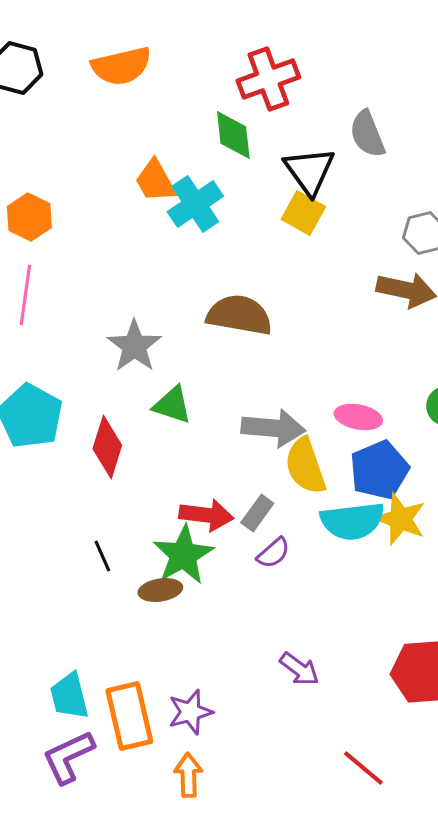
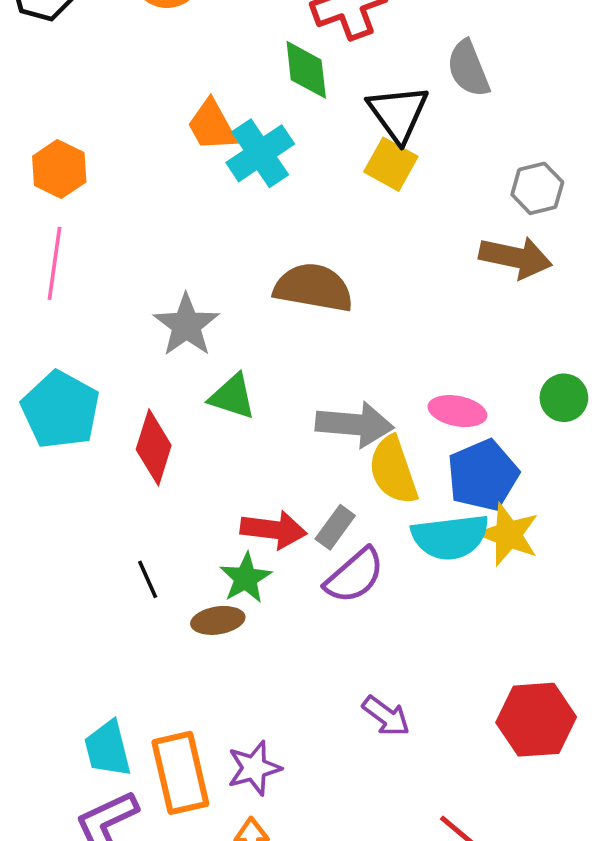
purple semicircle: (273, 553) -> (355, 576), size x1.5
green star: (183, 555) -> (246, 578), size x0.7

